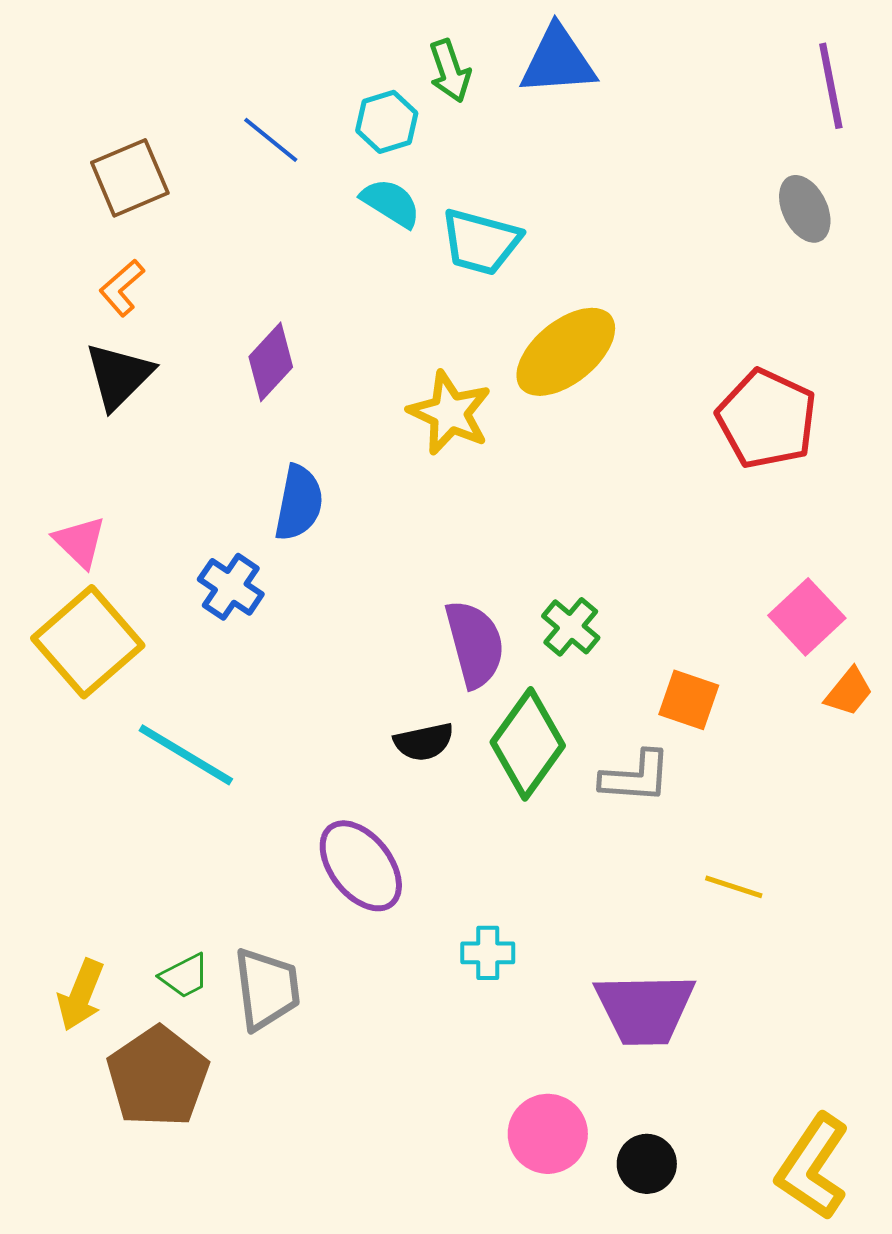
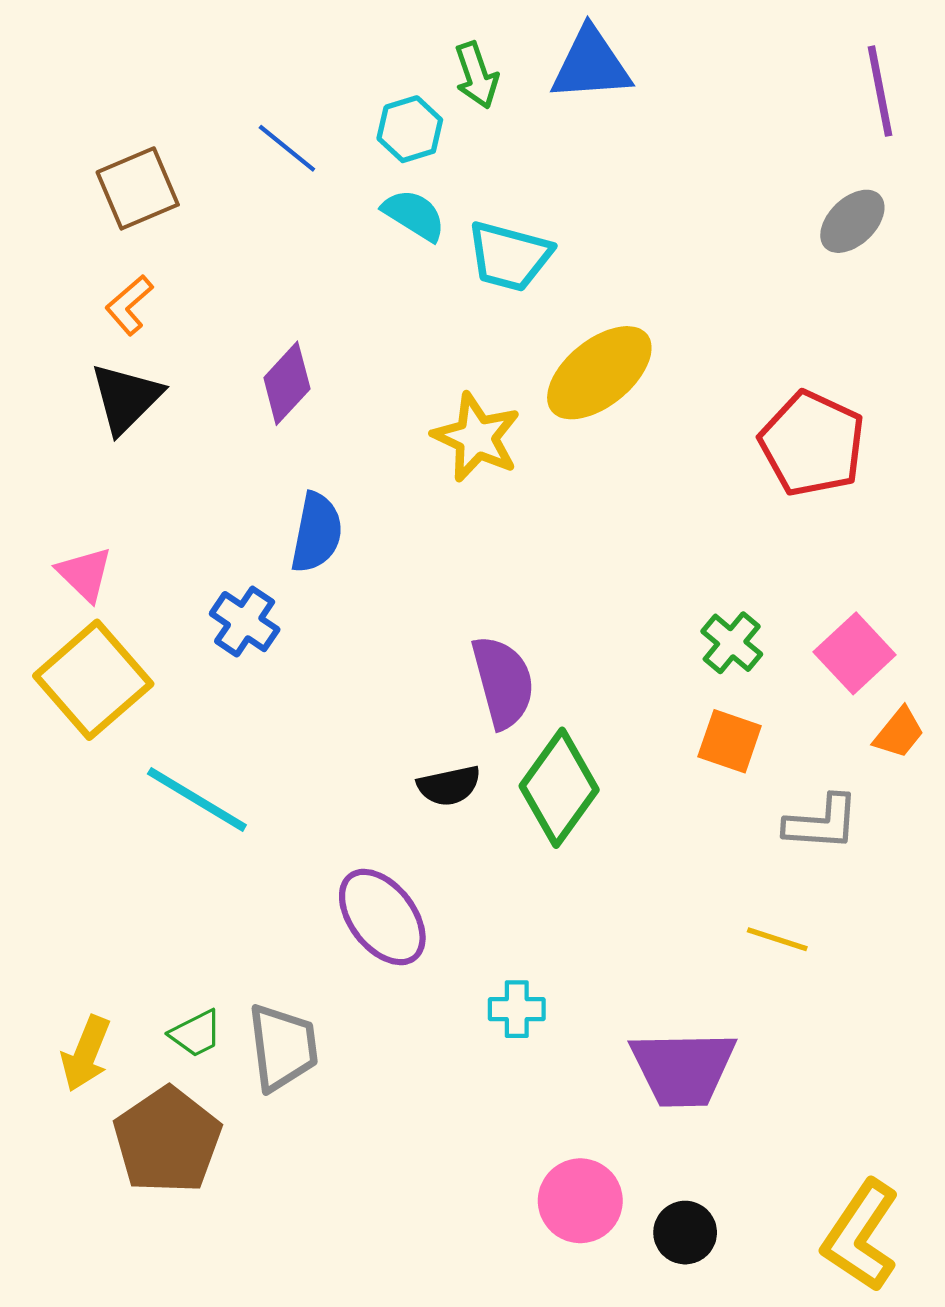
gray ellipse: (805, 209) -> (852, 221), turned 72
green cross: (571, 627) -> (732, 643), moved
gray L-shape: (636, 777) -> (822, 823), moved

